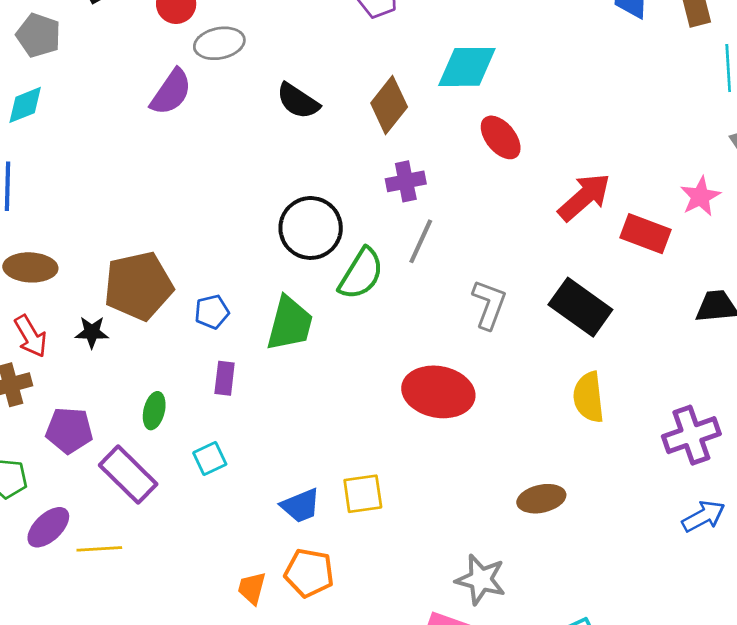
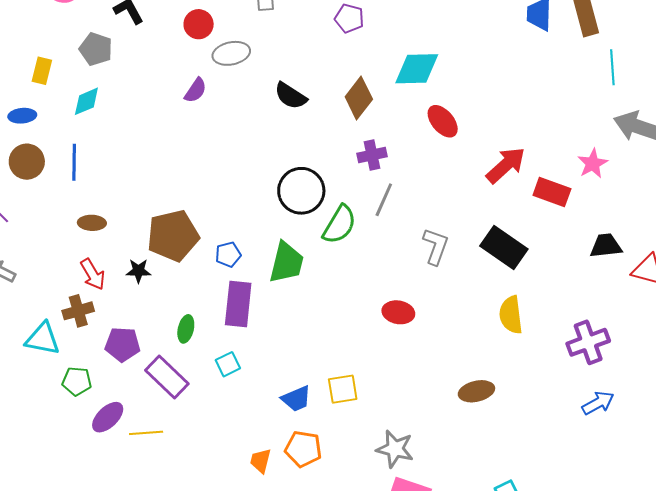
purple semicircle: (171, 92) -> (196, 90), size x0.7
brown ellipse: (30, 267) -> (92, 223), size x0.7
purple rectangle: (225, 378) -> (238, 304), size x1.8
red ellipse: (438, 392) -> (398, 312), size x0.6
gray star: (481, 580) -> (395, 449), moved

